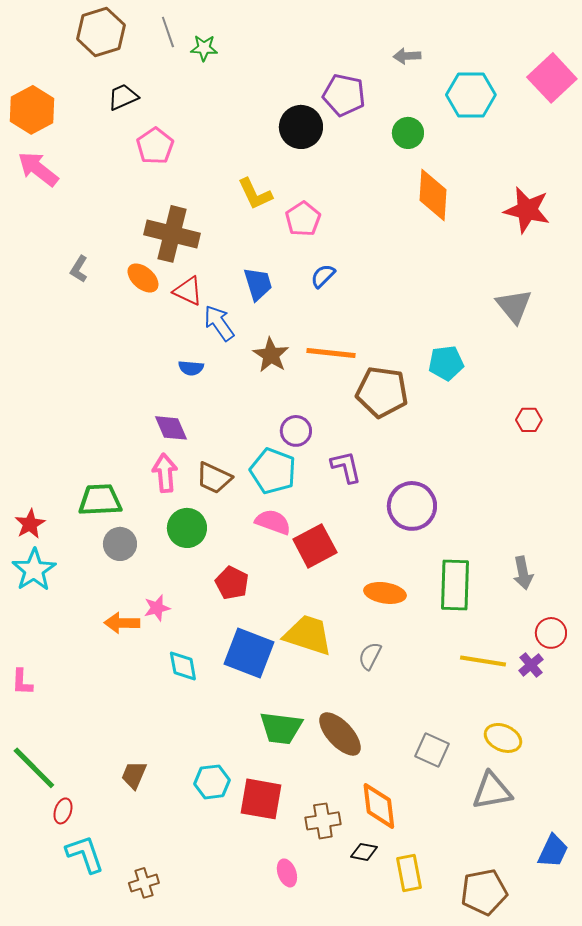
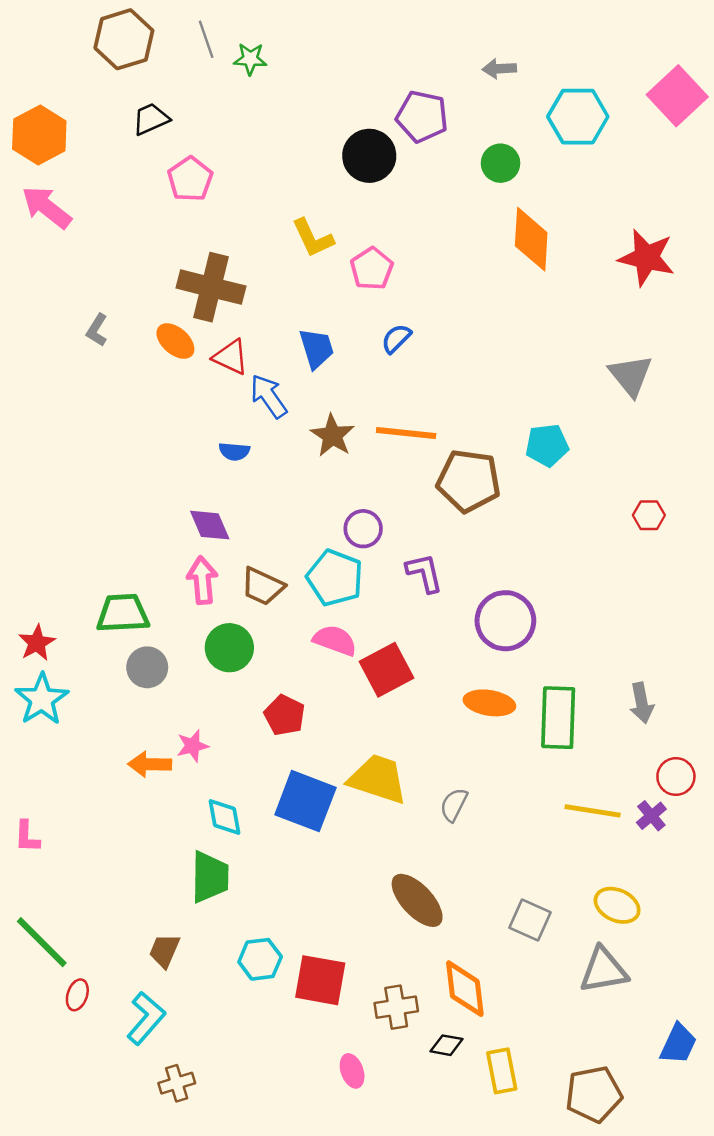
orange ellipse: (385, 593) -> (489, 703), moved
green trapezoid: (281, 728) -> (210, 877), moved, turned -96
cyan L-shape: (85, 854) -> (146, 1018), moved, turned 60

